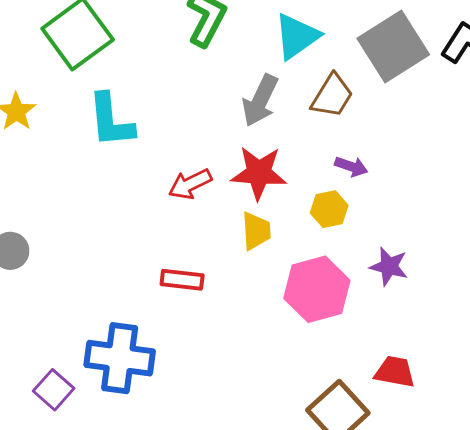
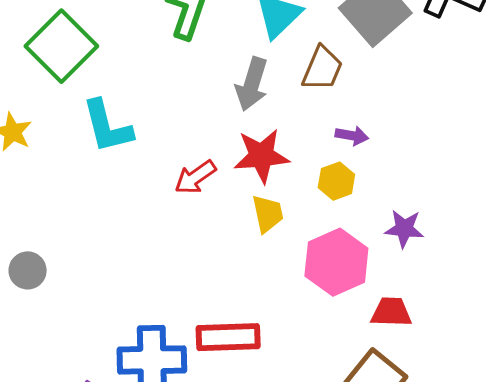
red rectangle: (182, 280) -> (228, 337), moved, size x1.5
red trapezoid: (395, 372) -> (391, 312), moved

